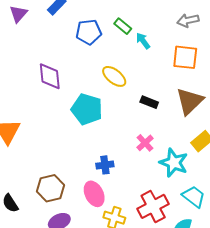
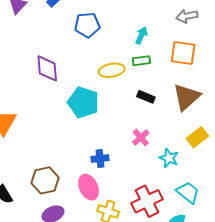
green rectangle: (123, 26) -> (141, 61), moved, turned -48
cyan arrow: (143, 41) -> (141, 35), turned 60
yellow ellipse: (114, 76) -> (112, 70), turned -50
cyan star: (174, 163) -> (169, 158), size x0.7

